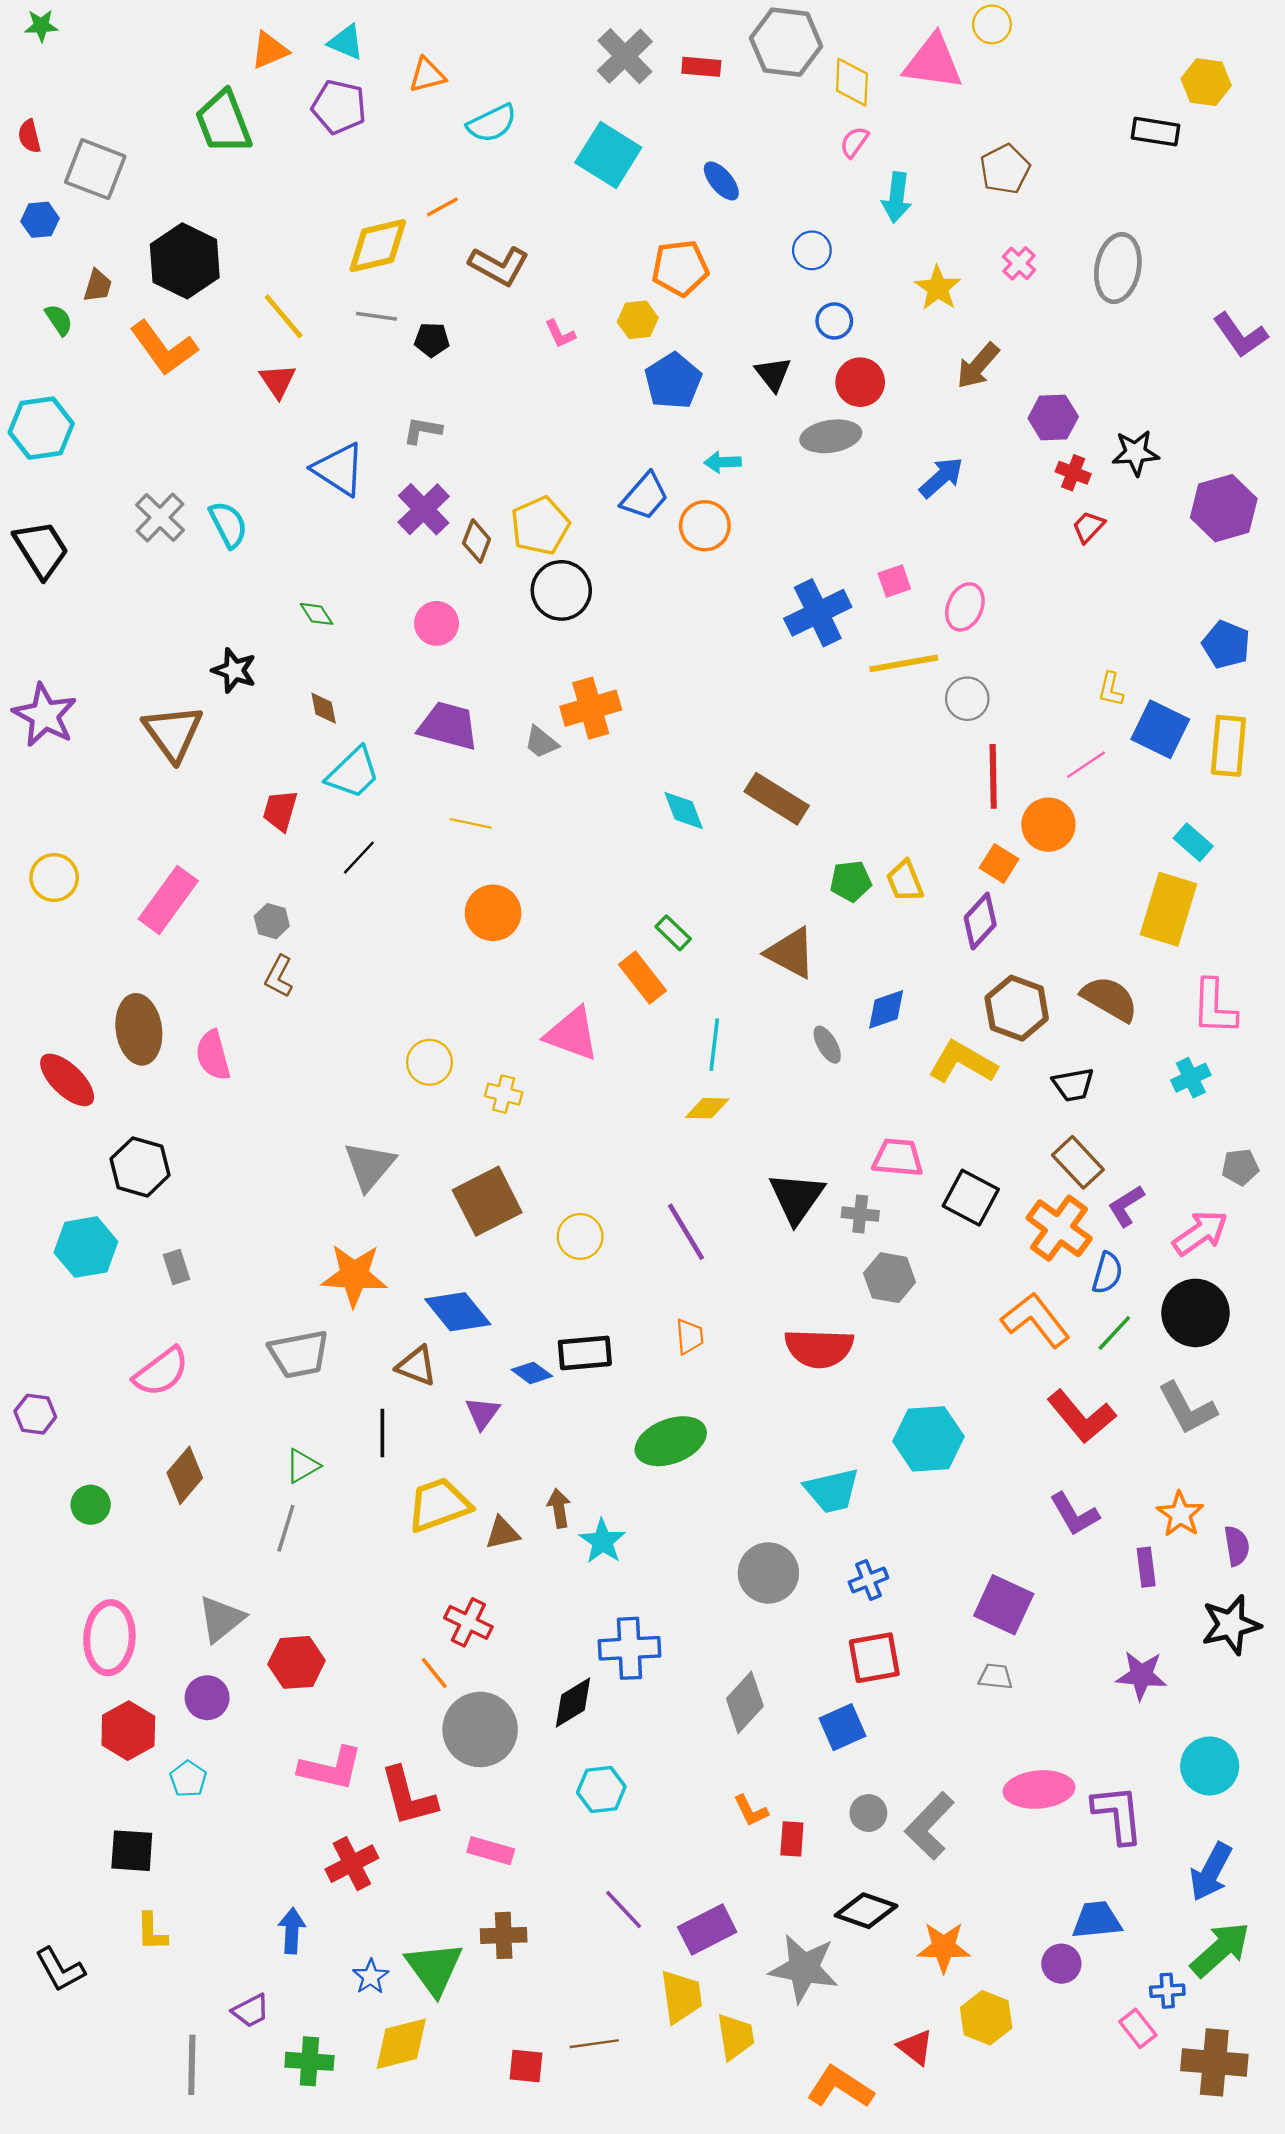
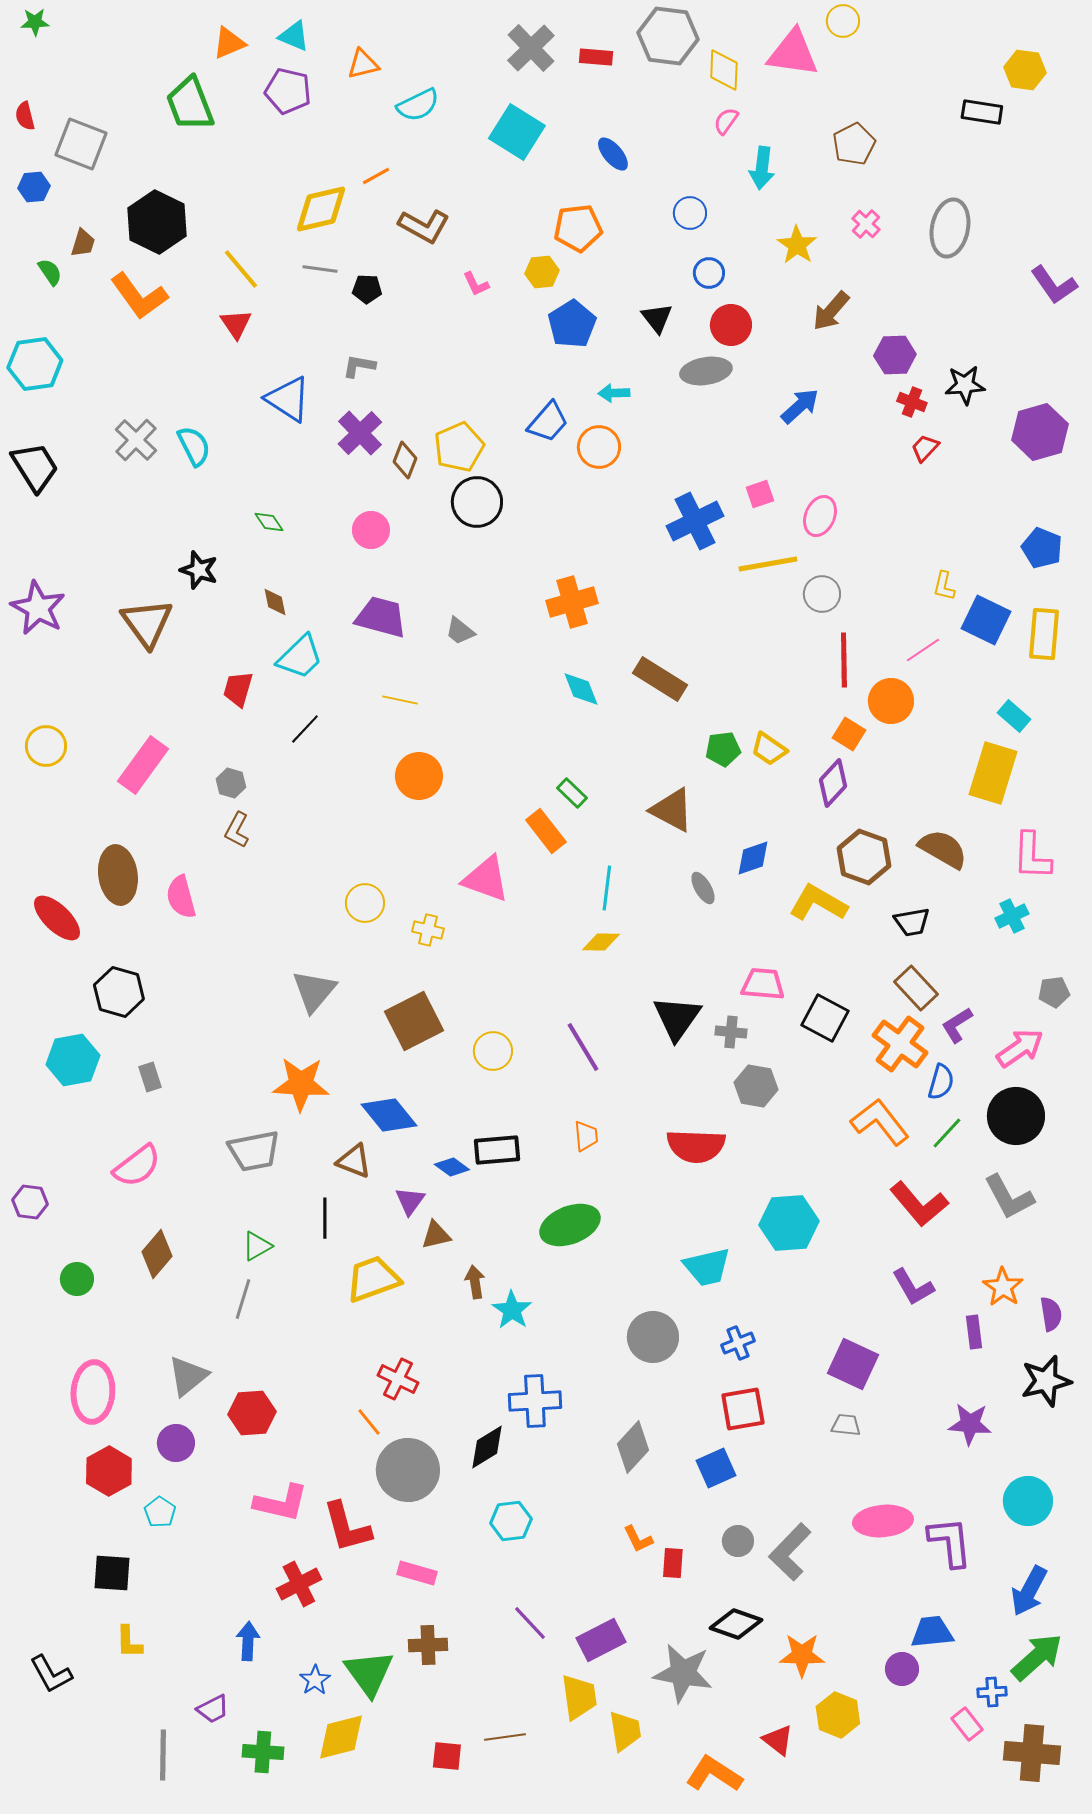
orange cross: (591, 708) -> (572, 602), moved
yellow trapezoid: (905, 881) -> (769, 749), turned -33
brown triangle: (502, 1533) -> (436, 1235), moved

